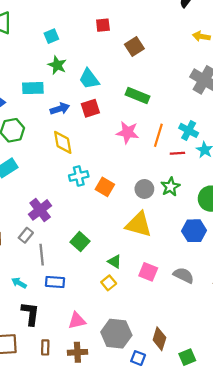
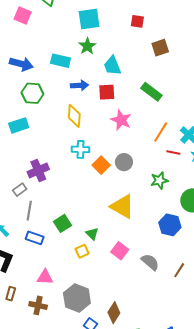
cyan square: (51, 36) -> (89, 19), size x1.6
pink star: (128, 132) -> (121, 120), moved
gray circle: (144, 189) -> (124, 162), moved
green square: (80, 242) -> (63, 223), moved

